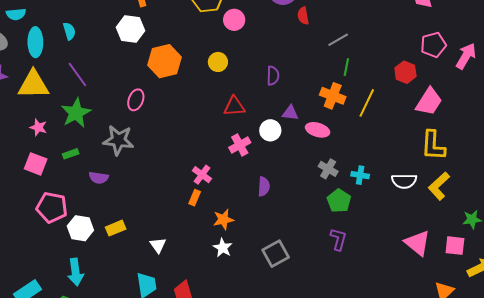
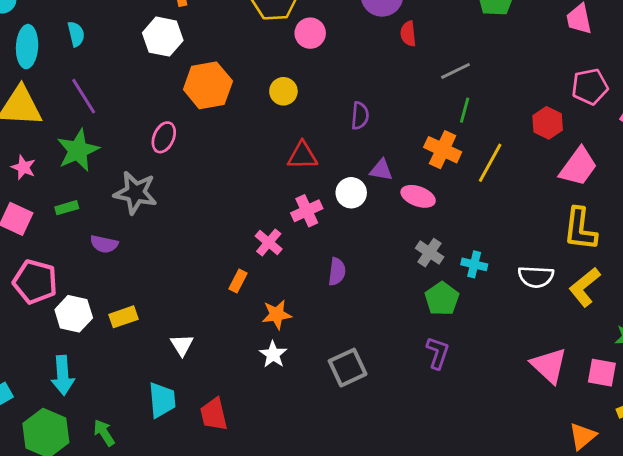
pink cross: (202, 175) -> (269, 243), moved

